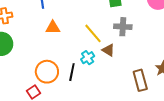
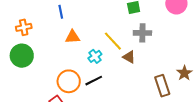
cyan cross: (88, 58) -> (95, 56), moved
black line: (72, 72) -> (94, 81), turned 54

